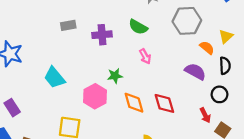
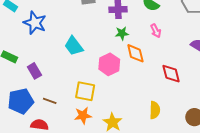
green star: (115, 76) -> (122, 33), moved
orange diamond: (134, 103) -> (135, 53), moved

